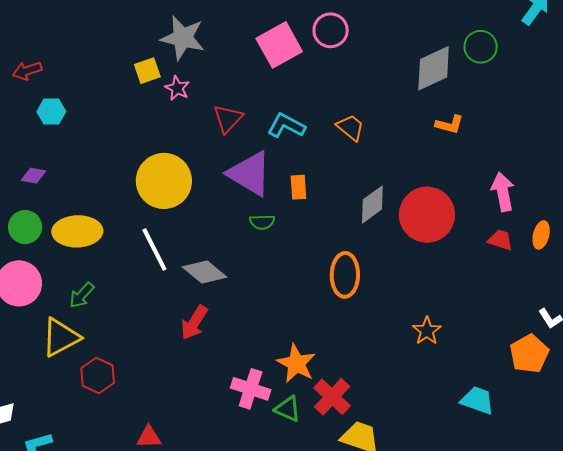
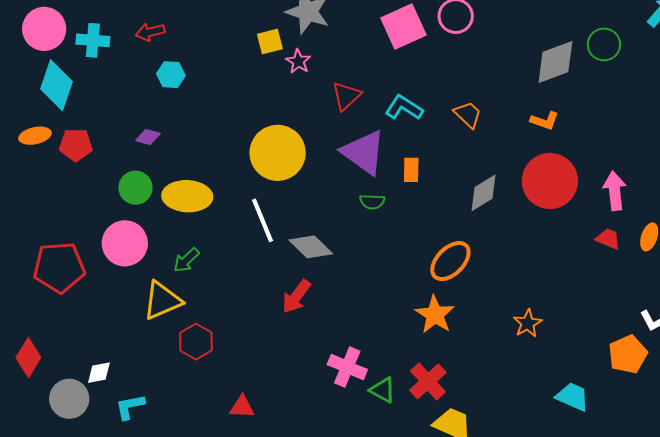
orange L-shape: (449, 124) -> (545, 121), moved
red circle: (427, 215) -> (550, 181), moved
orange ellipse: (345, 275) -> (450, 261), turned 39
orange star: (296, 363) -> (435, 315), moved

